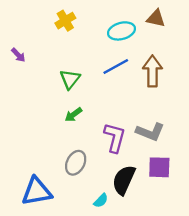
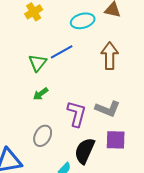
blue line: (116, 66) -> (62, 52), moved

